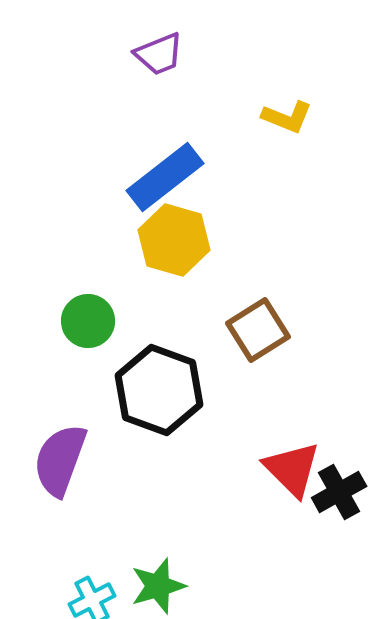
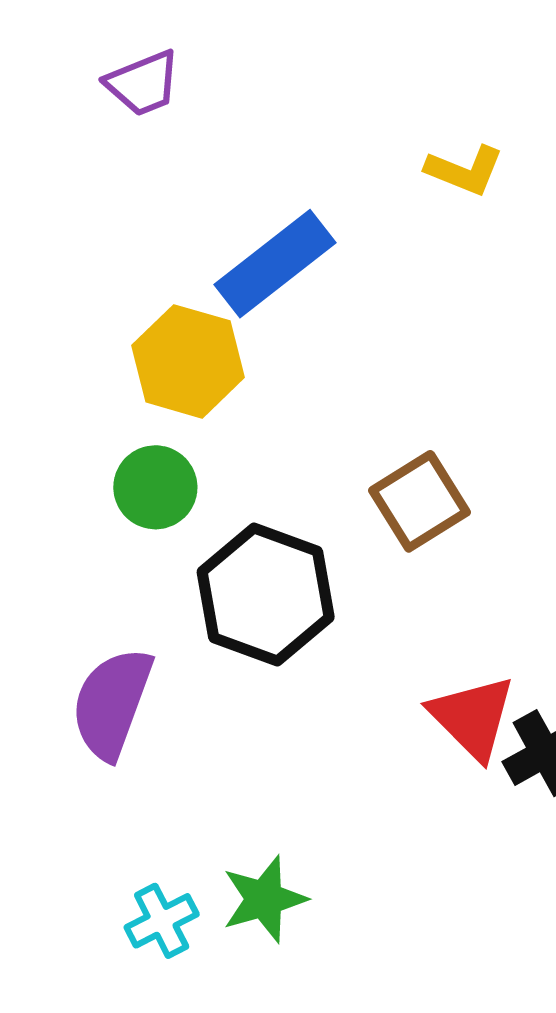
purple trapezoid: (159, 54) -> (143, 83), moved
yellow hexagon: (174, 240) -> (188, 361), moved

